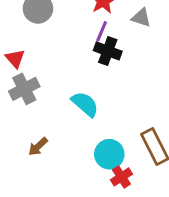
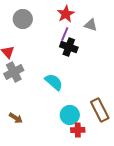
brown arrow: (38, 147) -> (16, 118), moved, turned -104
red cross: (121, 177) -> (78, 130), turned 32

